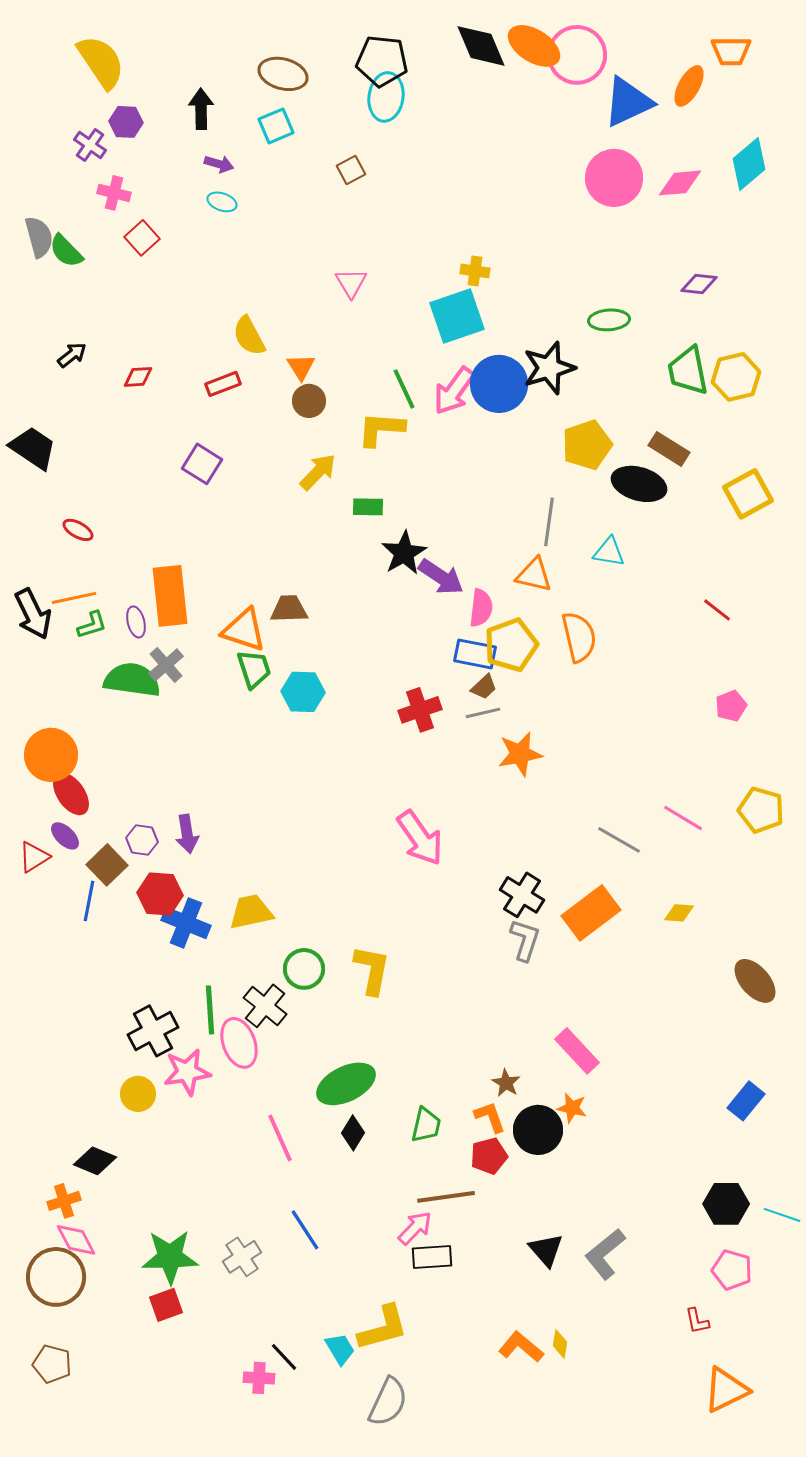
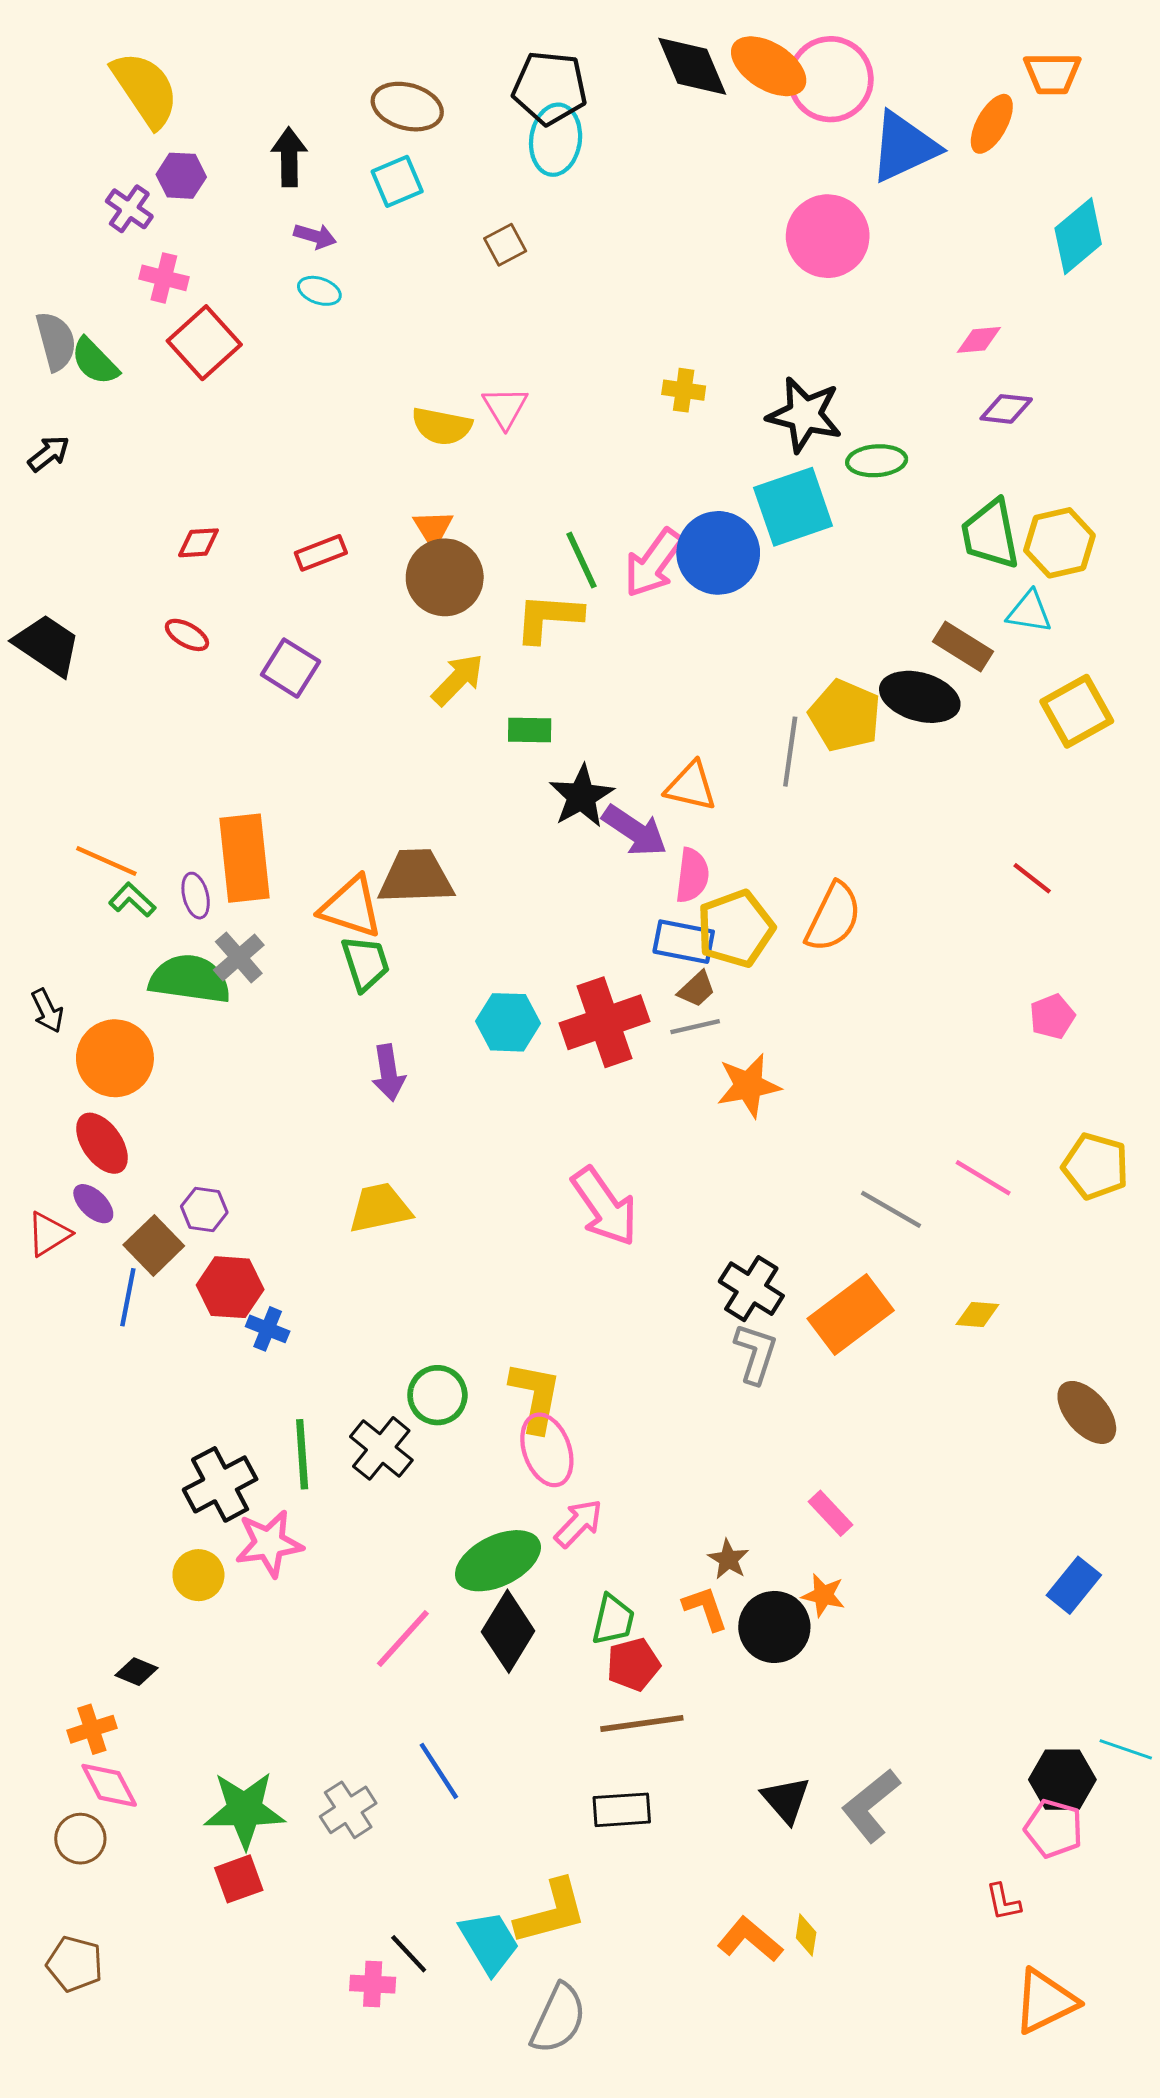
pink circle: (614, 178) -> (828, 236), moved
pink diamond: (680, 183) -> (979, 340), moved, size x0.7
red square: (142, 238) -> (204, 343), size x1.4
cyan square: (457, 316) -> (793, 507), moved
yellow semicircle: (249, 336) -> (442, 426), moved, turned -51
black arrow: (72, 355) -> (49, 454), moved
black star: (549, 368) -> (805, 415), moved, turned 30
brown circle: (309, 401) -> (445, 577), size x1.6
yellow pentagon: (587, 445) -> (845, 716), moved, turned -30
red ellipse: (78, 530) -> (187, 635), moved
cyan triangle: (609, 552) -> (1029, 612), moved
orange triangle: (534, 575) -> (691, 786), moved
orange line: (74, 598) -> (106, 861), turned 36
brown trapezoid: (289, 609) -> (416, 877), size x1.4
black arrow: (33, 614) -> (47, 1011), moved, size x0.6
green L-shape: (92, 625) -> (132, 900), turned -120
orange semicircle: (579, 637) -> (833, 917), turned 39
cyan hexagon: (303, 692) -> (508, 1022), moved
red cross: (420, 710) -> (604, 1022), size x1.4
orange circle: (51, 755) -> (115, 1058), moved
purple arrow: (187, 834) -> (389, 1073), moved
yellow trapezoid: (251, 912) -> (380, 1208), moved
blue cross: (186, 923) -> (268, 1329), size x0.6
pink ellipse: (239, 1043) -> (547, 1450), moved
pink rectangle: (577, 1051) -> (831, 1513), size x0.7
black diamond: (353, 1133) -> (508, 1631), size x1.6
pink line: (280, 1138) -> (403, 1638), turned 66
red pentagon: (489, 1156) -> (633, 1664), moved
black diamond: (95, 1161) -> (137, 1672), size x0.7
black hexagon: (726, 1204) -> (1062, 1780), moved
pink arrow: (415, 1228) -> (579, 1523), moved
brown circle: (56, 1277) -> (80, 1839), size x0.6
cyan trapezoid: (340, 1349) -> (489, 1942), size x1.4

